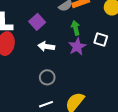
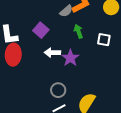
purple star: (77, 46) -> (70, 58), moved
gray circle: (47, 77) -> (58, 90), moved

